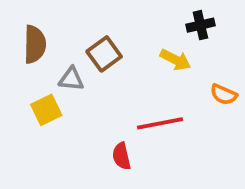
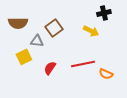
brown semicircle: (35, 44) -> (18, 23), turned 90
orange semicircle: (224, 94) -> (106, 74), moved
red semicircle: (121, 156) -> (50, 68), moved, turned 48

